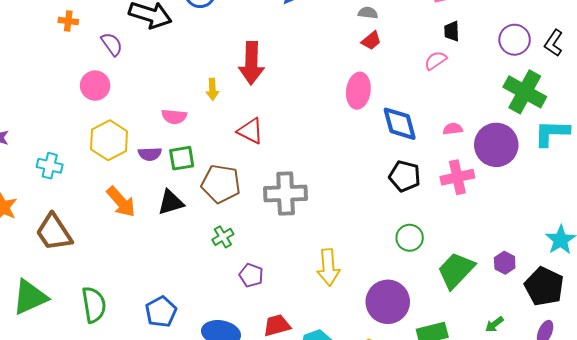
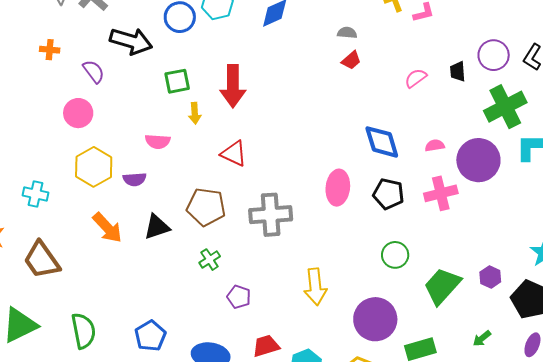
black trapezoid: (452, 31) -> (458, 71), moved
pink ellipse: (358, 91) -> (338, 188), moved
green cross: (525, 92) -> (505, 107), turned 36
green square: (182, 158) -> (177, 81), moved

